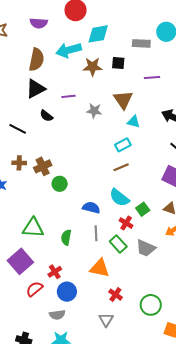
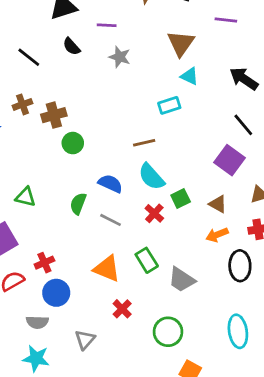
gray star: (94, 111) -> (120, 57), moved
brown cross: (19, 163) -> (23, 104), turned -32
brown line: (121, 167) -> (144, 143), moved
green triangle: (33, 228) -> (25, 197), size x0.7
gray line: (96, 233) -> (110, 220), turned -70
green semicircle: (66, 237) -> (78, 204), moved
green rectangle: (118, 244) -> (147, 260), moved
gray trapezoid: (146, 248) -> (182, 280), moved
gray triangle: (106, 320) -> (85, 340), moved

